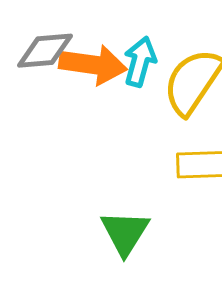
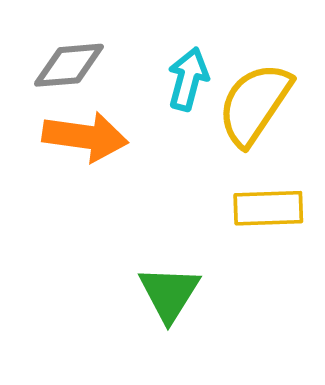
orange arrow: (93, 65) -> (85, 137), moved

